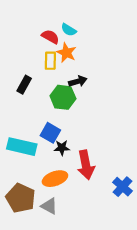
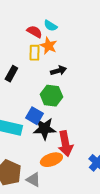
green hexagon: (63, 97) -> (51, 96), moved
black star: (62, 148) -> (44, 129), size x1.6
orange ellipse: (55, 179) -> (51, 160), moved

